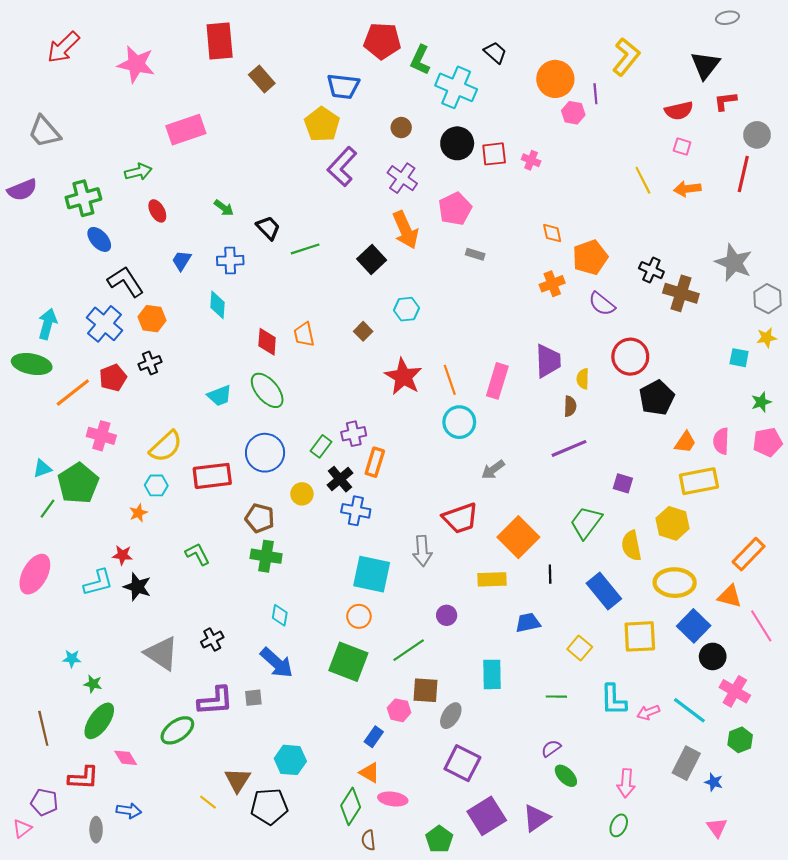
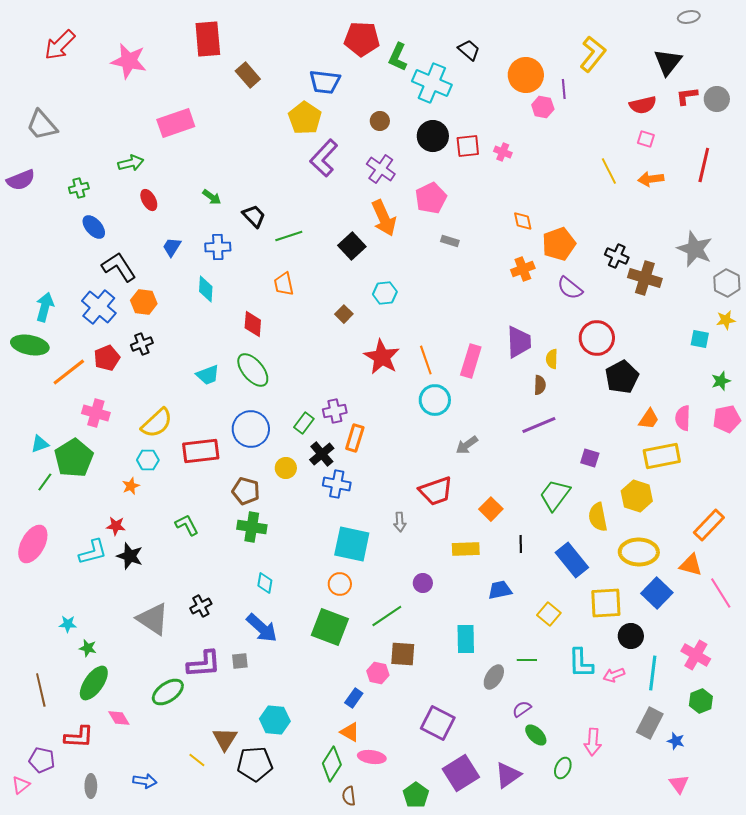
gray circle: (757, 135) -> (717, 99), moved
green cross: (83, 198) -> (79, 188), size x0.6
orange trapezoid: (304, 334) -> (284, 284), moved
orange square: (518, 537) -> (491, 509), size x0.6
gray arrow: (422, 551) -> (400, 522), size x0.7
black circle: (713, 656) -> (631, 636), moved
cyan line: (689, 710) -> (653, 673), turned 60
gray ellipse: (451, 716) -> (494, 677), moved
blue arrow: (129, 811) -> (145, 781), moved
green ellipse: (619, 825) -> (563, 768), moved

